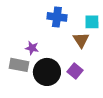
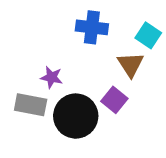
cyan square: (92, 22) -> (148, 35), turned 35
purple square: (75, 71) -> (114, 100), moved

